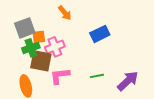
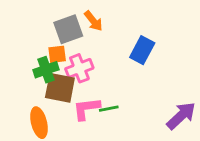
gray square: (25, 28) -> (68, 29), moved
blue rectangle: (100, 34) -> (142, 50), turned -36
green line: (97, 76) -> (109, 109), moved

